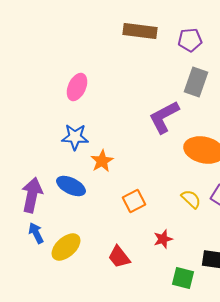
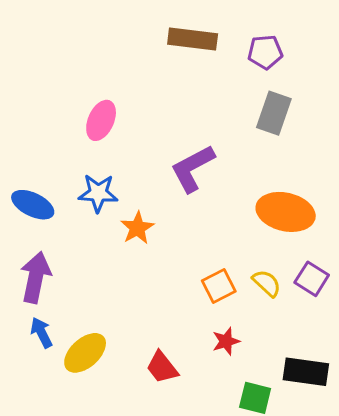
purple L-shape: (164, 117) -> (193, 168), moved
blue ellipse: (71, 186) -> (33, 205), moved
orange square: (134, 201) -> (219, 286), moved

